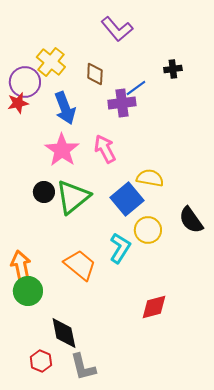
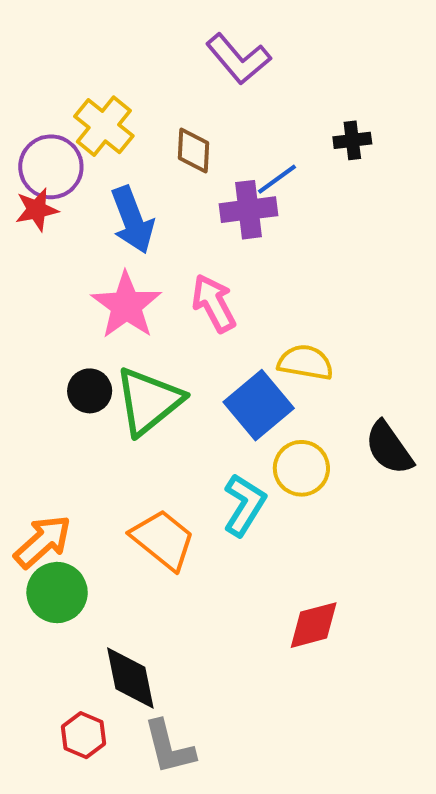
orange arrow: (21, 266) -> (43, 542), turned 60

